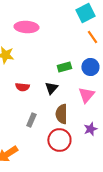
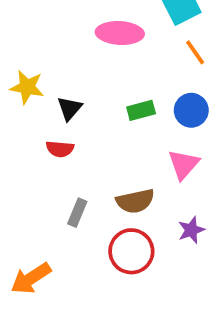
pink ellipse: (26, 27) -> (120, 33), moved
black triangle: (51, 88) -> (70, 108), moved
brown semicircle: (61, 114) -> (135, 201), turned -102

